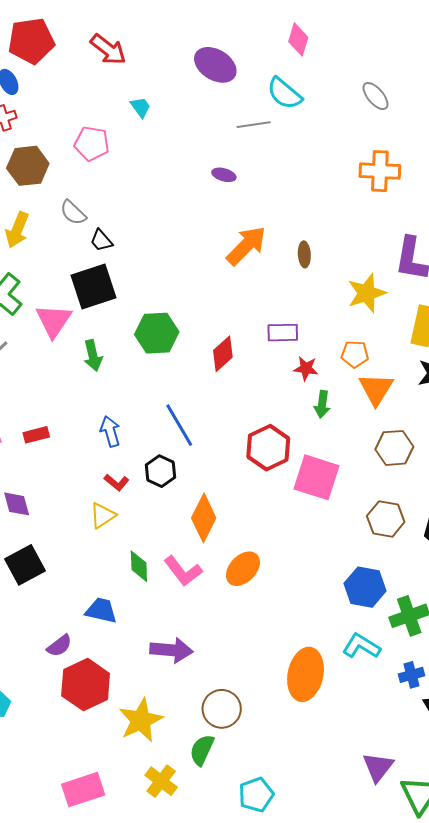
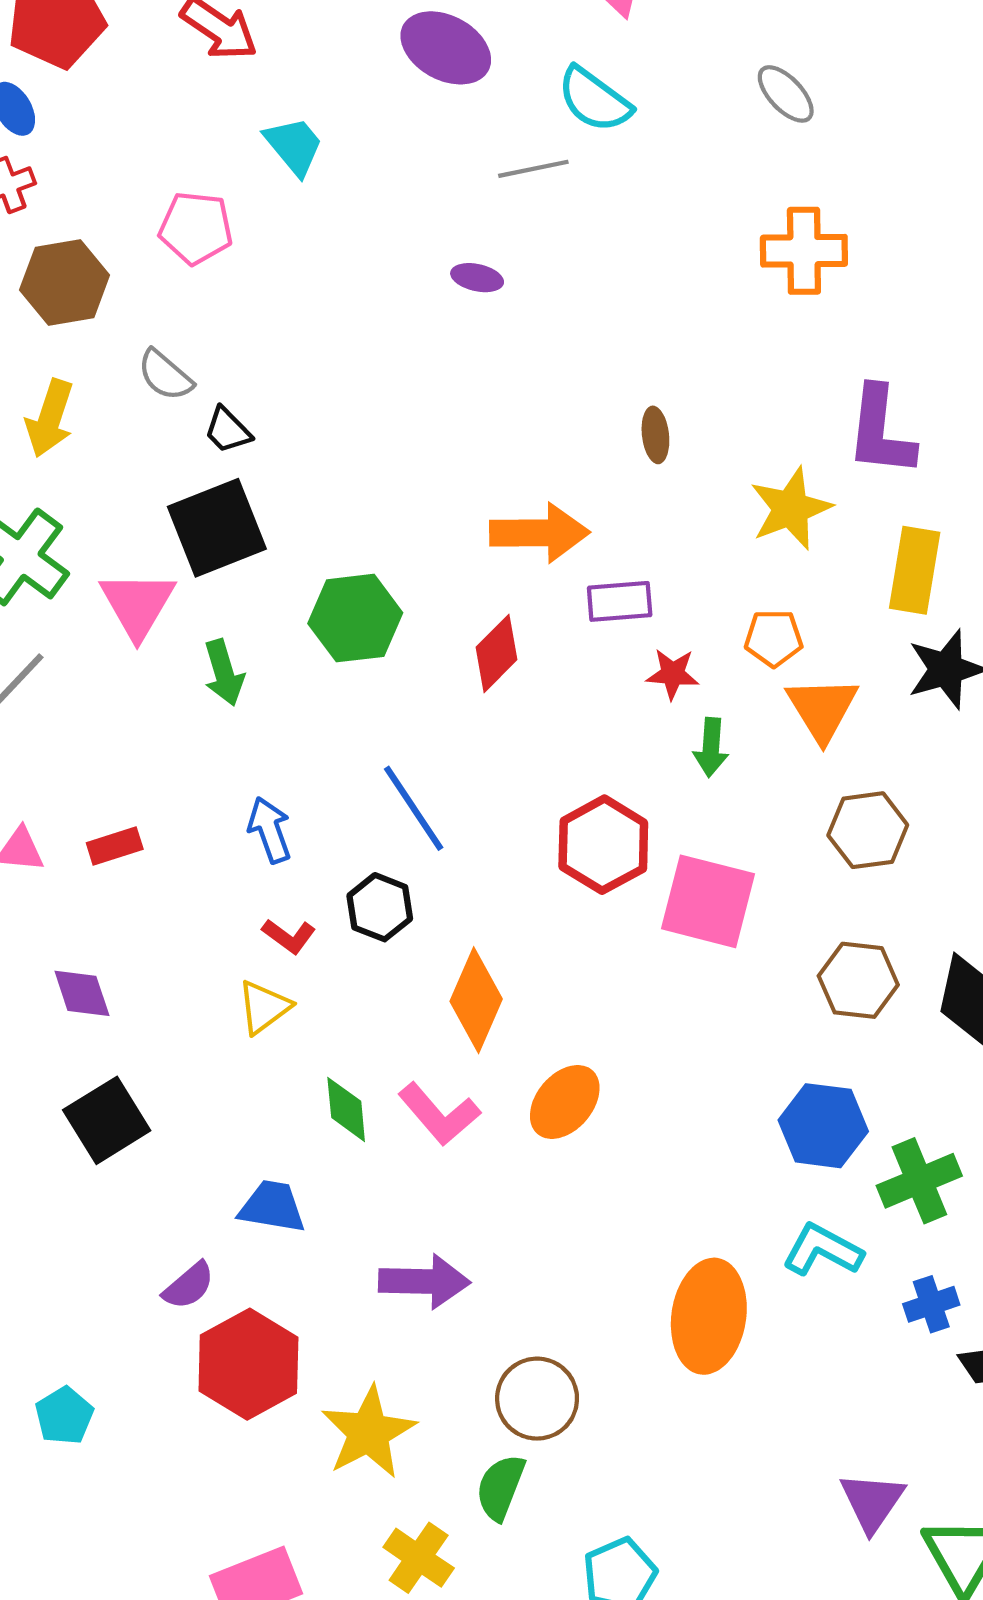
cyan trapezoid: (141, 107) -> (294, 146), size x1.4
orange arrow: (246, 246) -> (539, 533), moved, turned 48

